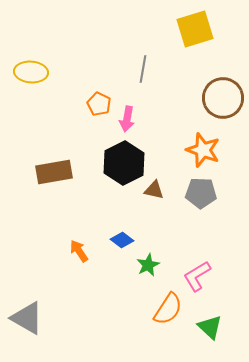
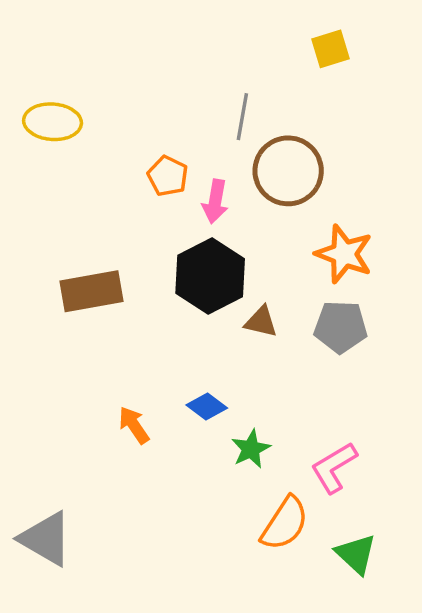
yellow square: (195, 29) -> (330, 49), size x0.6
brown circle: (223, 98) -> (288, 171), moved

